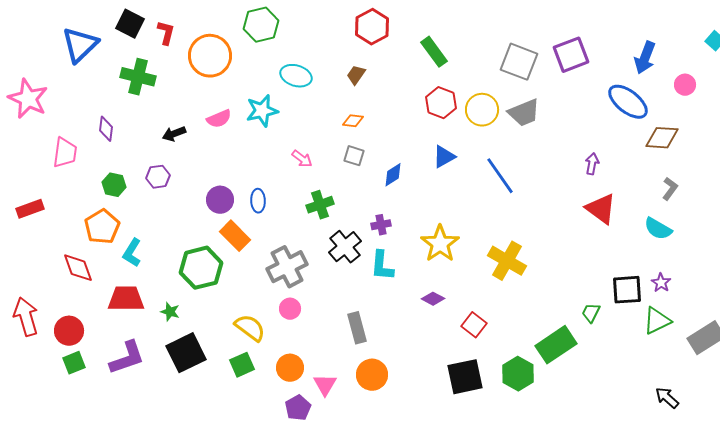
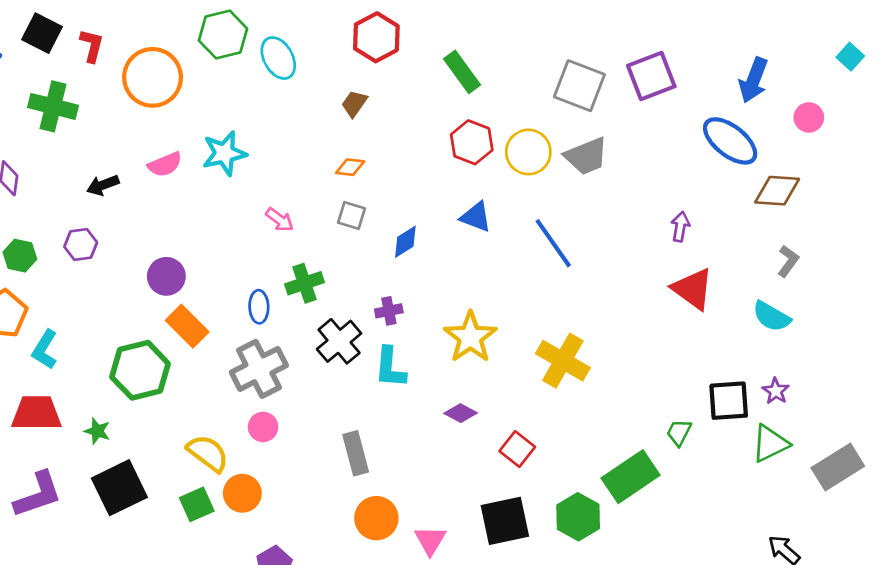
cyan ellipse: (296, 76) -> (278, 58), moved, turned 44
blue triangle: (444, 157) -> (476, 217), turned 50
blue ellipse: (258, 201) -> (259, 307), moved
orange circle: (290, 368) -> (242, 493), moved
pink triangle: (325, 385) -> (430, 540), moved

